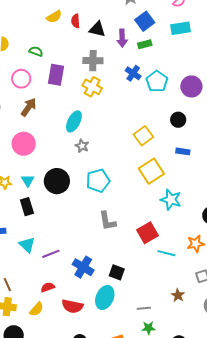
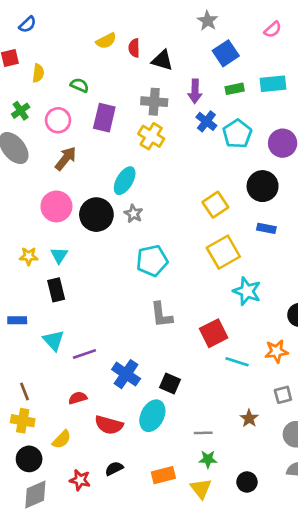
cyan rectangle: (181, 28) -> (273, 84), moved
purple arrow: (122, 38) -> (195, 91), moved
green rectangle: (145, 44) -> (235, 89), moved
black circle: (178, 120) -> (263, 186), size x1.5
black circle: (57, 181) -> (96, 215), moved
yellow semicircle: (37, 309) -> (62, 439), moved

